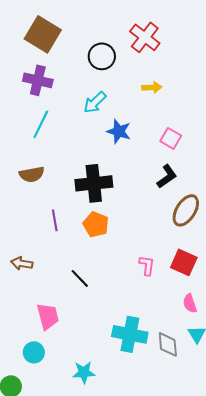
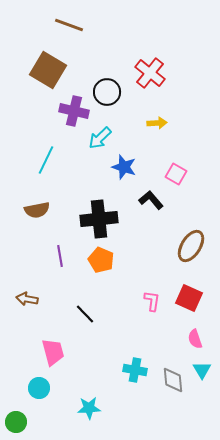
purple cross: (38, 80) -> (74, 111), moved
black L-shape: (167, 176) -> (151, 200), moved, turned -95
cyan cross: (130, 334) -> (135, 370), size x0.7

